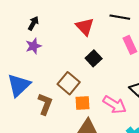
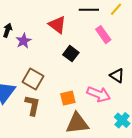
purple star: (33, 46) -> (24, 41), moved
brown square: (69, 83) -> (33, 79), moved

